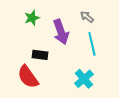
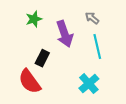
black rectangle: (40, 55) -> (42, 58), turned -70

